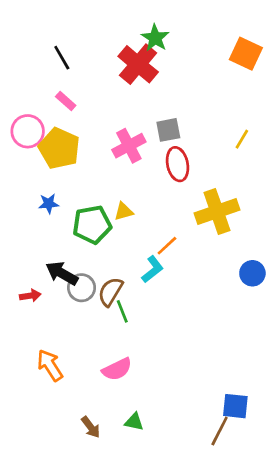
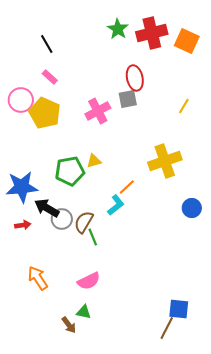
red cross: (138, 64) -> (152, 33), moved, turned 36
red ellipse: (177, 164) -> (135, 78), moved
blue star: (49, 204) -> (22, 187), moved, size x2.0
green triangle: (134, 422) -> (84, 312), moved

